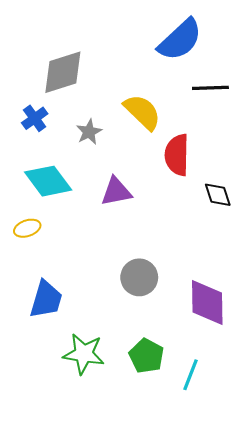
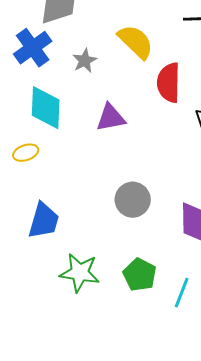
blue cross: (35, 118) -> (33, 48), size x1.5
cyan diamond: (48, 181) -> (46, 108), turned 39

